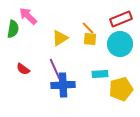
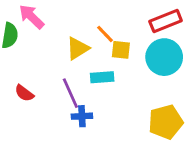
orange line: (88, 28) -> (105, 34), moved
cyan rectangle: (100, 74) -> (102, 77), moved
blue cross: (63, 85) -> (82, 116), size x0.6

